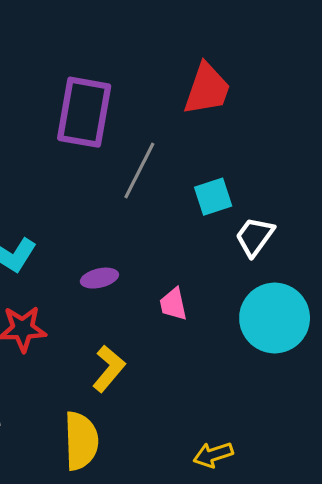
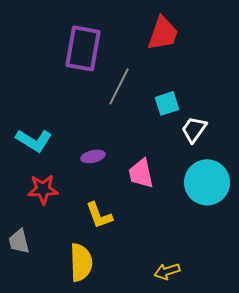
pink trapezoid: (173, 304) -> (141, 173), size x1.4
yellow L-shape: (109, 369) -> (99, 215), turned 120

